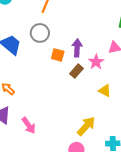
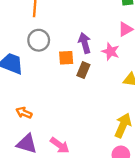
brown rectangle: (76, 71) -> (83, 70), moved

